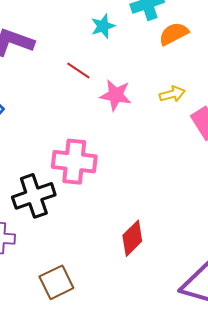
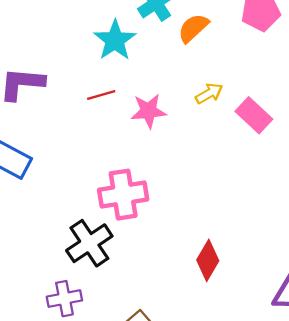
cyan star: (103, 26) -> (115, 40), size x1.5
red line: (78, 70) -> (101, 95), turned -35

